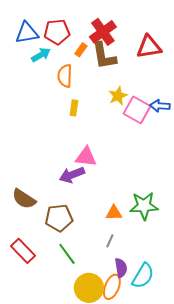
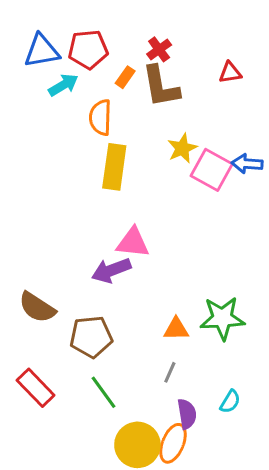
red cross: (103, 32) -> (159, 49), size x0.6
red triangle: (149, 47) -> (230, 73), size x0.6
yellow rectangle: (74, 108) -> (114, 167), size x1.8
cyan semicircle: (143, 276) -> (230, 402), moved, size x0.6

